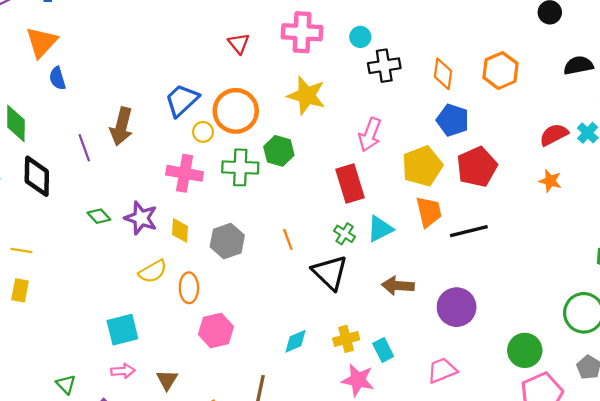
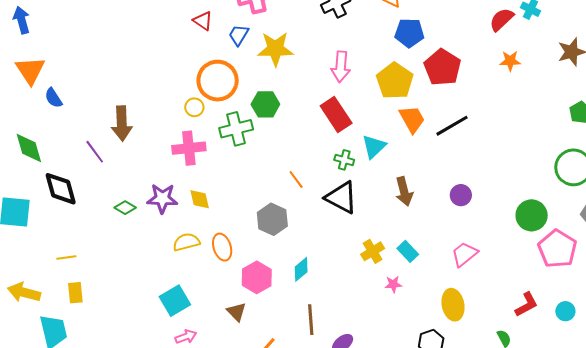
blue trapezoid: (182, 100) -> (239, 35), moved, size x0.7
gray hexagon: (227, 241) -> (272, 219), moved
yellow semicircle: (153, 271) -> (186, 242), turned -148
brown arrow: (398, 286) -> (404, 191), turned -92
purple circle: (457, 307) -> (461, 195), size x0.6
cyan diamond: (295, 341) -> (301, 269), moved
brown triangle: (167, 380) -> (236, 312), moved
pink star: (358, 380) -> (393, 284), size x0.6

